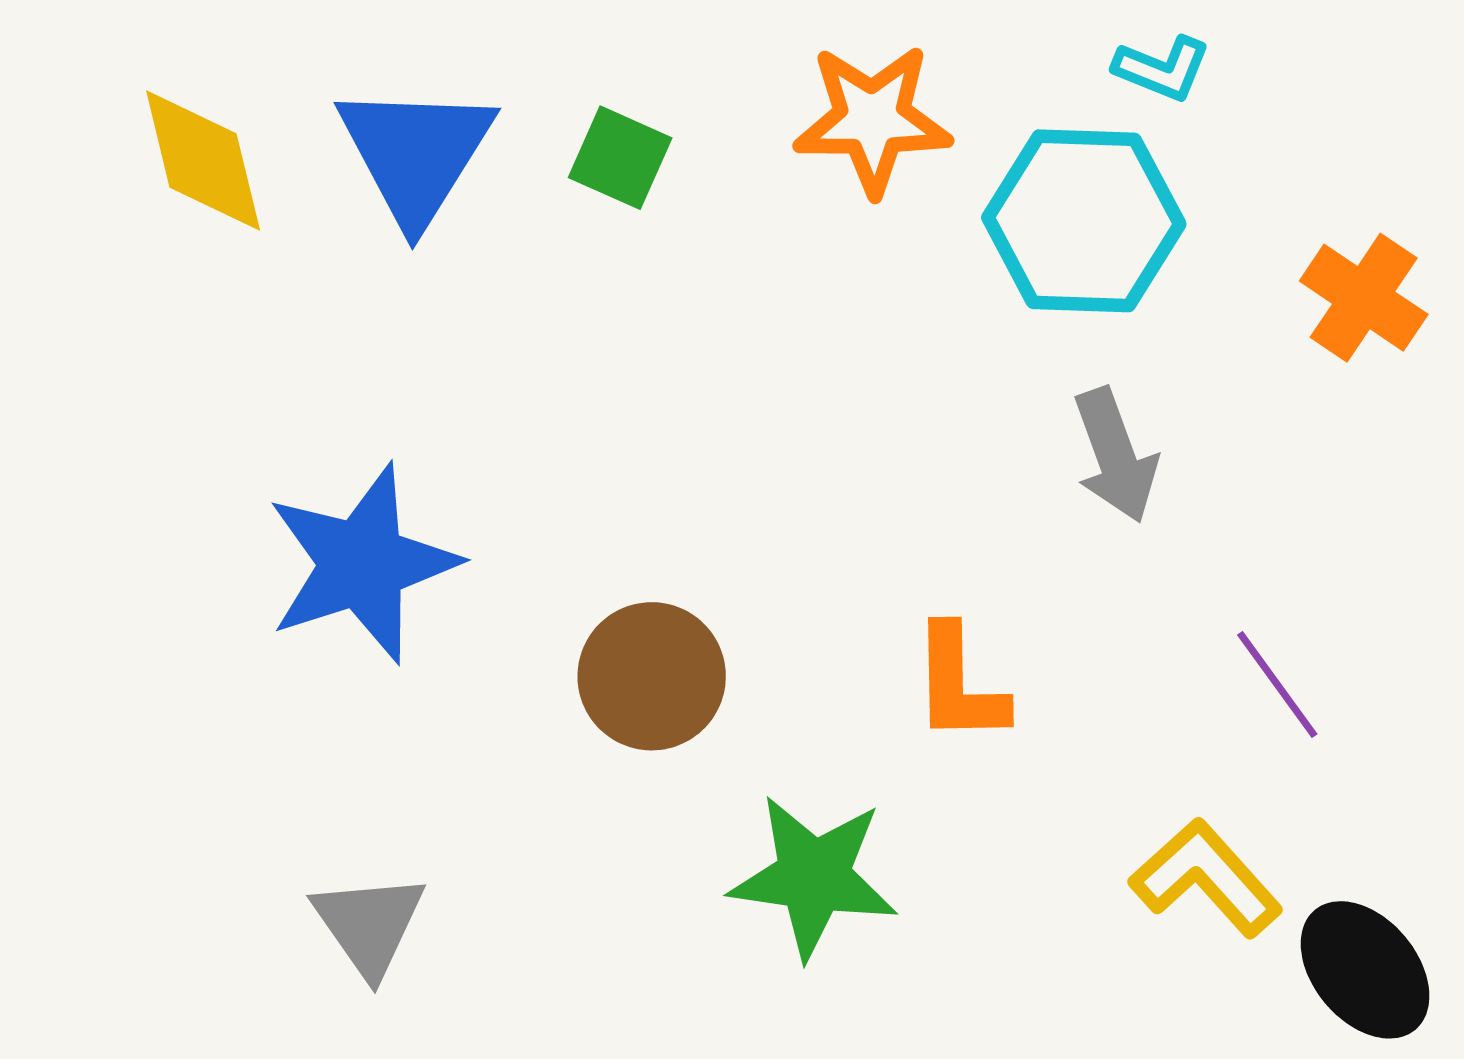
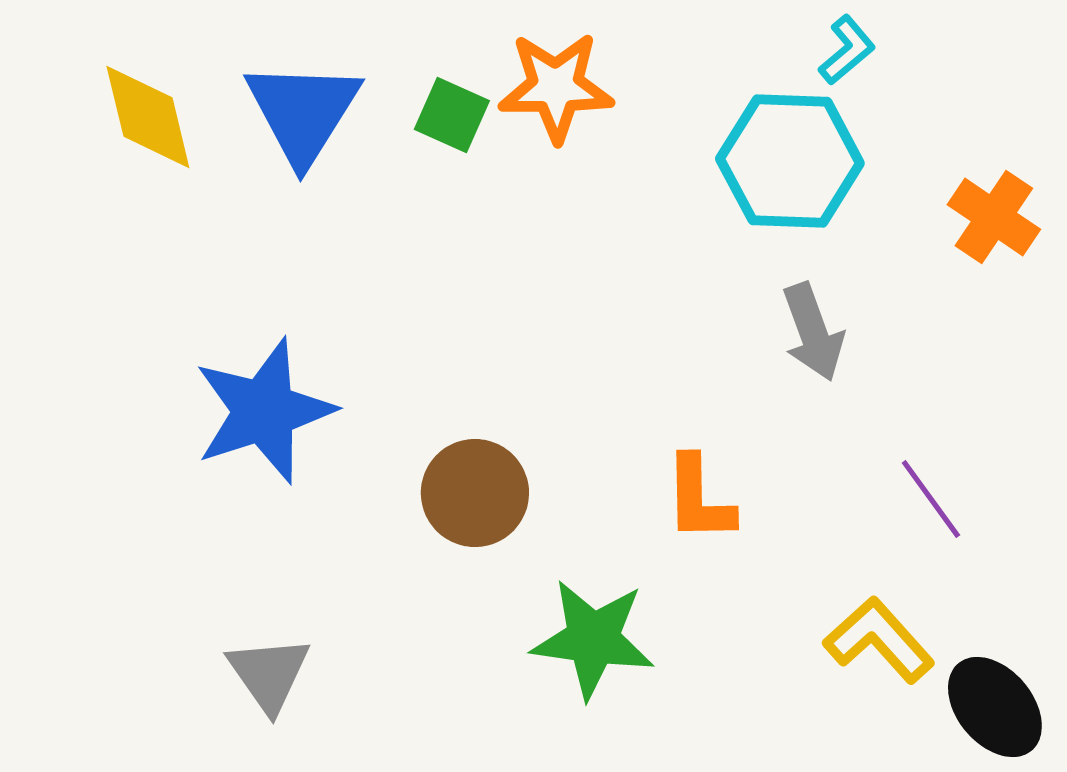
cyan L-shape: (1162, 69) -> (847, 50), turned -62
orange star: (873, 119) -> (556, 87), moved

